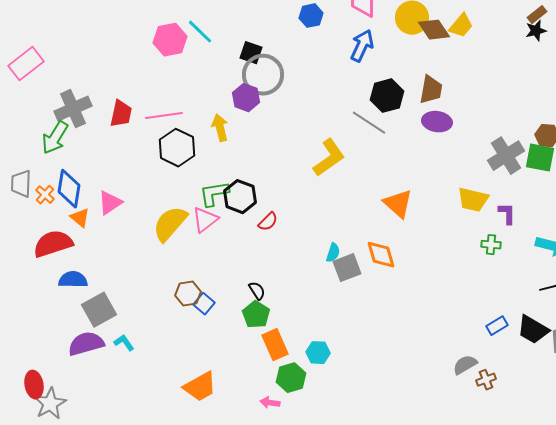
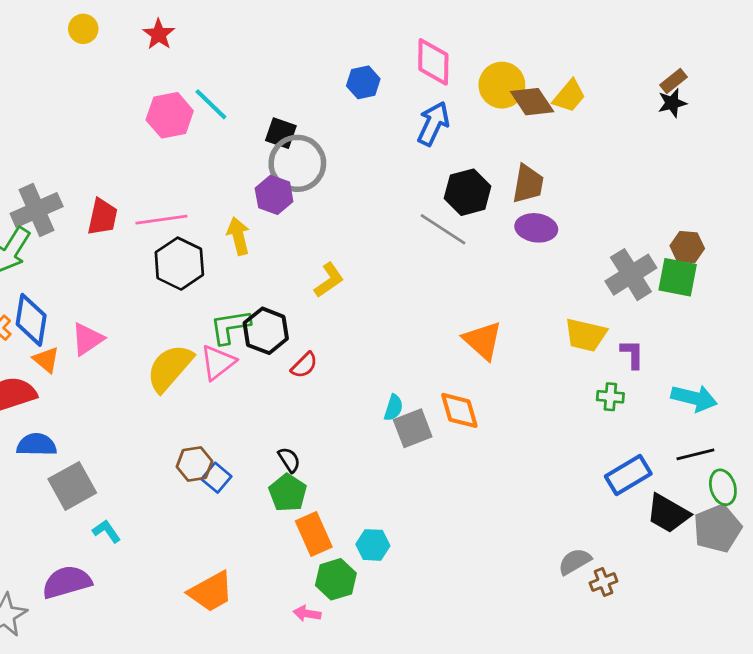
yellow L-shape: (329, 158) -> (329, 280), moved, size x0.7
blue rectangle: (497, 326) -> (628, 475), moved, size x1.5
purple semicircle: (86, 344) -> (67, 582), moved

